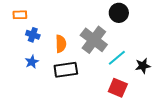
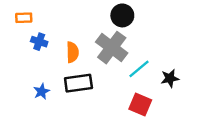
black circle: (119, 13) -> (122, 15), moved
blue star: (32, 62) -> (42, 91), moved

